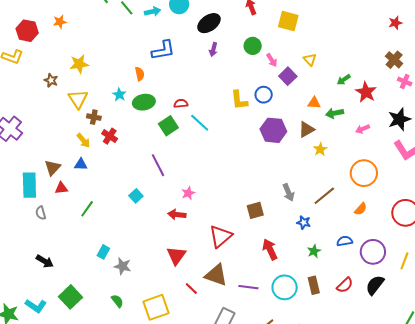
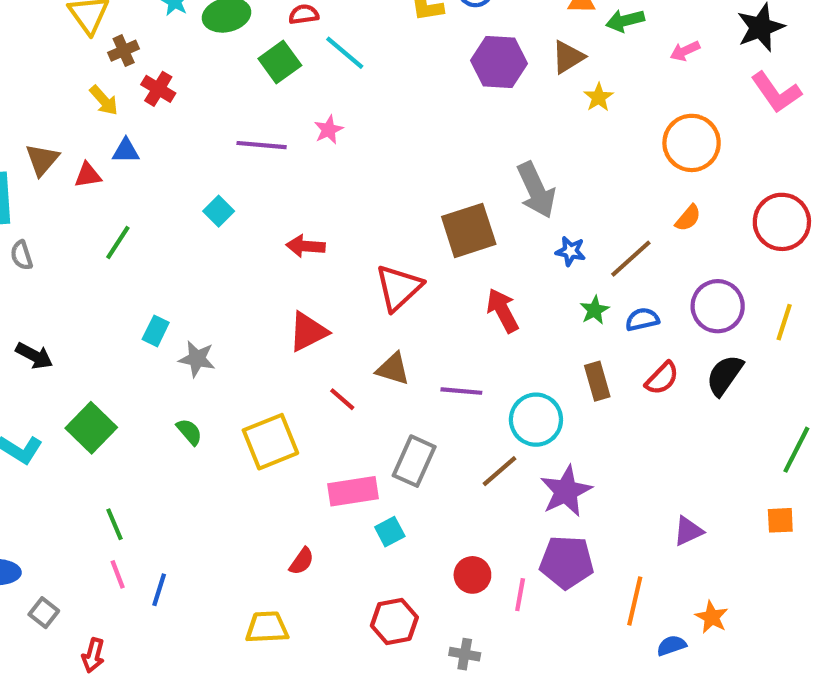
brown cross: (94, 117) -> (124, 51), turned -32
blue triangle: (81, 164) -> (126, 151), moved
purple line: (158, 165) -> (262, 145), turned -55
red triangle: (61, 188) -> (88, 175), moved
gray arrow: (288, 192) -> (536, 190), size x1.5
pink star: (188, 193) -> (329, 130), moved
brown line: (324, 196) -> (631, 259), moved
brown square: (255, 210) -> (469, 230), size x1.5
blue semicircle: (345, 241) -> (642, 319), moved
red triangle: (176, 256) -> (308, 332), turned 30
brown triangle: (216, 275) -> (393, 369), size x0.7
cyan circle: (285, 287) -> (536, 420), moved

